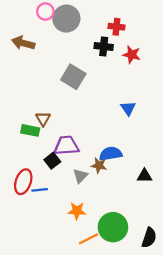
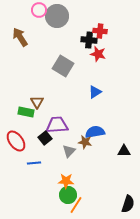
red cross: (116, 27) -> (100, 31), moved
brown arrow: (23, 43) -> (20, 37), turned 42
red star: (132, 55) -> (98, 54), moved
blue triangle: (128, 108) -> (95, 92), moved, turned 32
red ellipse: (23, 182) -> (16, 141), moved, turned -55
green circle: (113, 227) -> (68, 195), moved, size x0.7
orange line: (88, 239) -> (76, 205), turned -30

